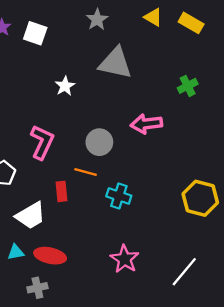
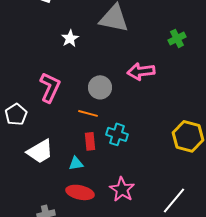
red rectangle: (62, 191) -> (90, 141), moved
cyan triangle: (16, 252) -> (76, 163), moved
red ellipse: (50, 256) -> (80, 192), moved

